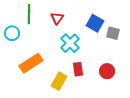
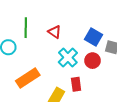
red triangle: (57, 18) -> (55, 32), turned -32
red circle: (107, 71) -> (93, 61), moved

